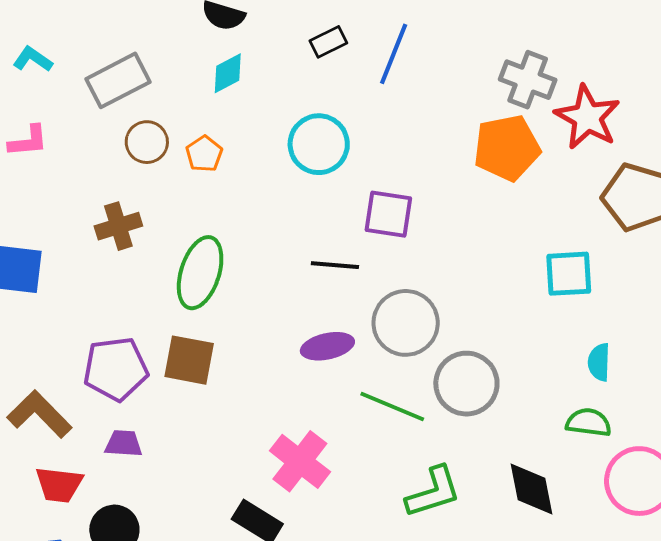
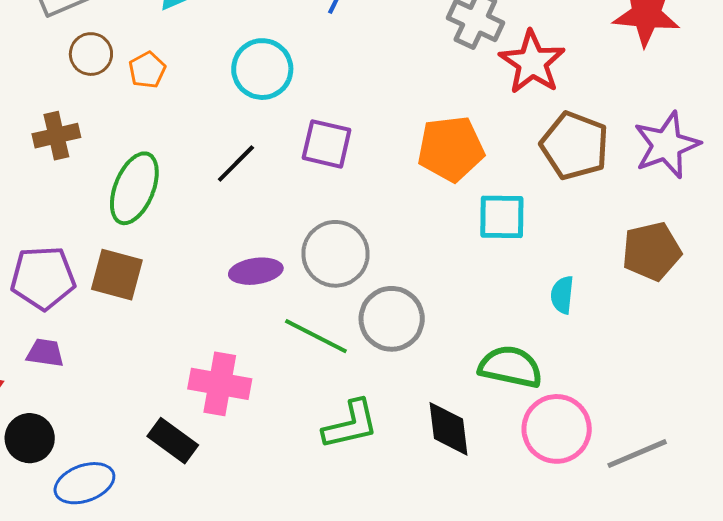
orange pentagon: (507, 148) -> (451, 149), moved
black line: (335, 265) -> (236, 163), moved, turned -54
cyan semicircle: (599, 362) -> (562, 295), moved
green semicircle: (589, 422) -> (510, 367), size x1.4
pink cross: (300, 461) -> (220, 384), turned -32

